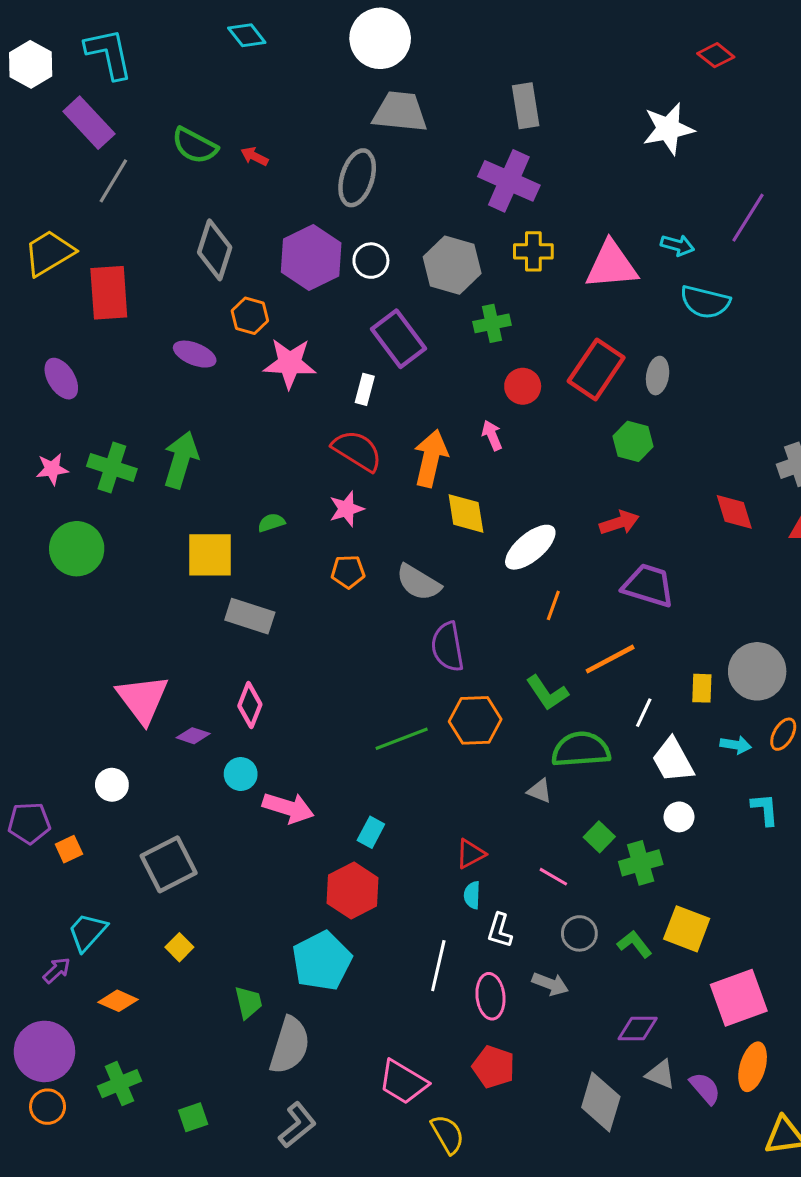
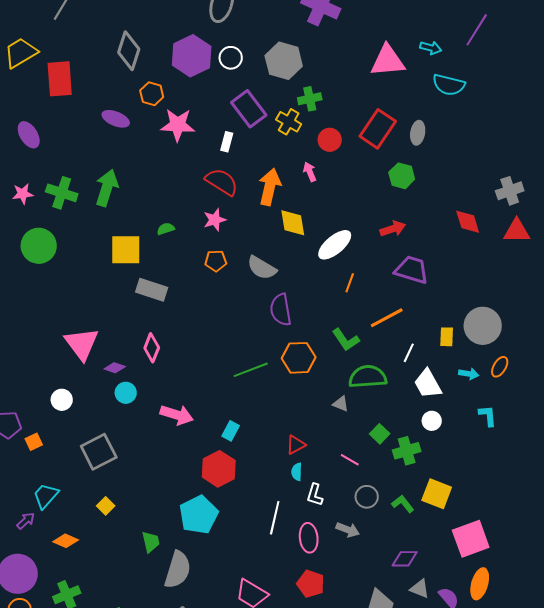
yellow cross: (533, 251) -> (289, 122), moved, turned 30
cyan circle: (241, 774) -> (126, 393), moved

